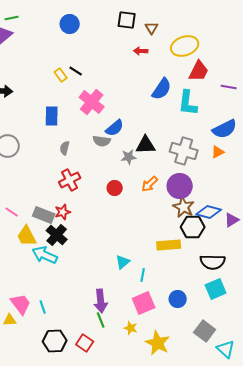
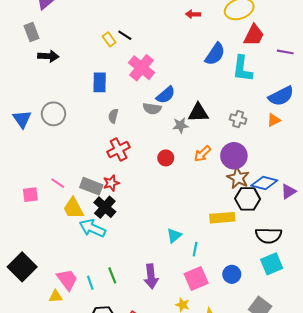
gray cross: (184, 151) -> (238, 119), size x0.6
green line: (101, 320) -> (112, 275), moved

